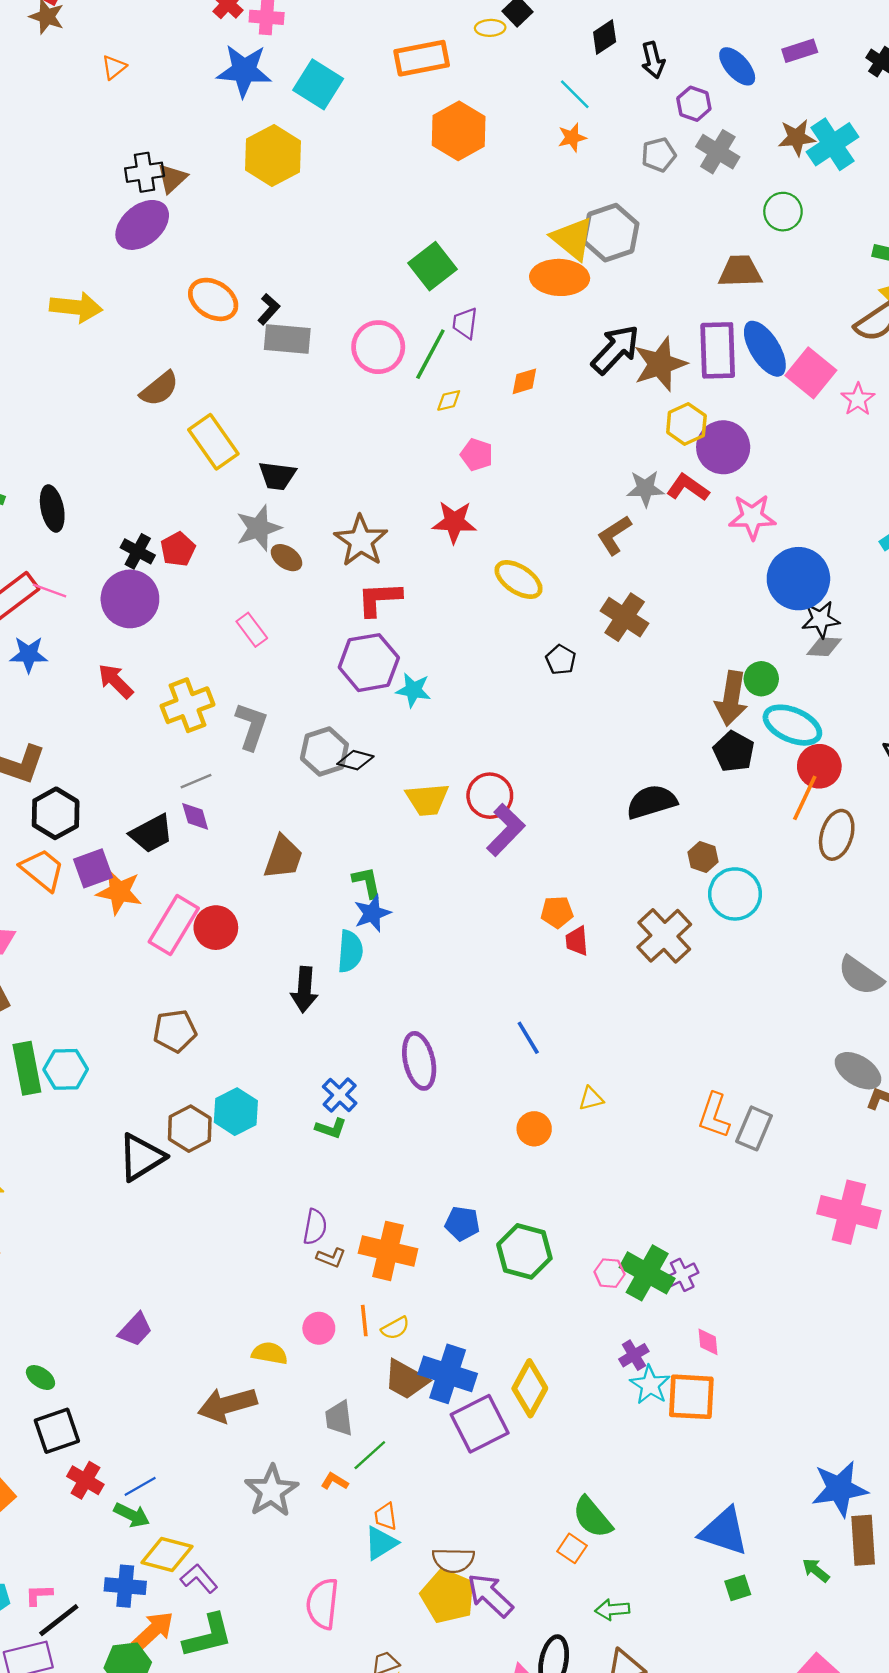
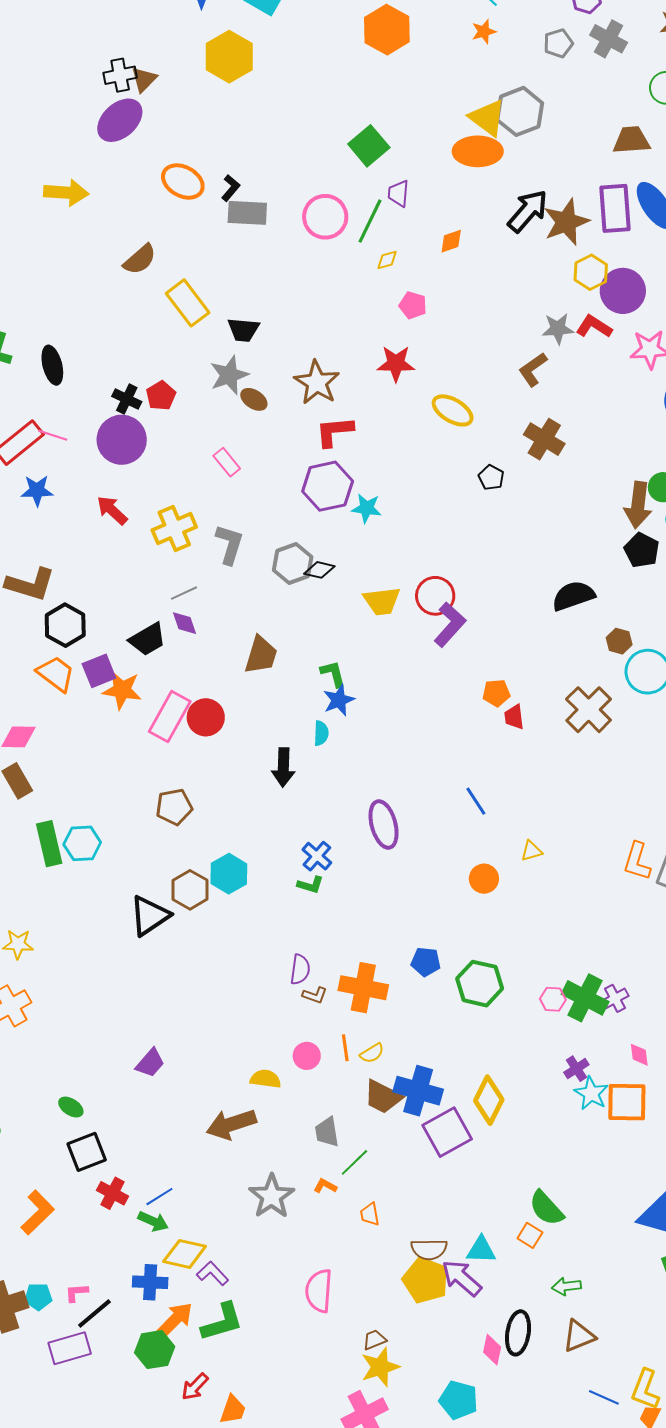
cyan semicircle: (350, 951) -> (321, 733), size x0.7
cyan triangle: (381, 1543) -> (481, 1250), moved, turned 36

